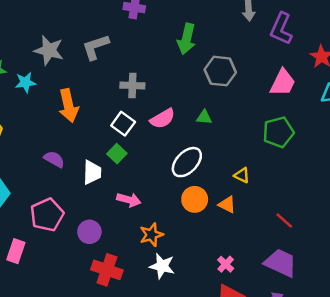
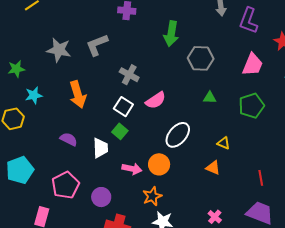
cyan star: (25, 82) -> (34, 95), moved
gray cross: (132, 85) -> (129, 75), turned 30
green triangle: (204, 117) -> (210, 98), moved
orange circle: (195, 199) -> (159, 164), moved
red line: (284, 220) -> (261, 178), turned 42

